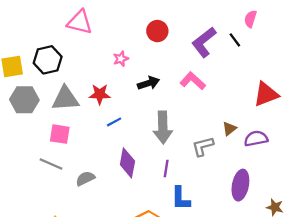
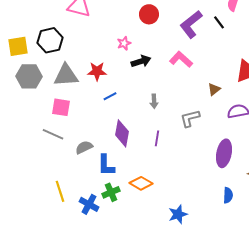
pink star: (121, 59) -> (124, 43), moved
gray arrow: (163, 127) -> (154, 101), size x0.5
brown triangle: (229, 129) -> (214, 89), moved
blue L-shape: (181, 198) -> (106, 165), moved

